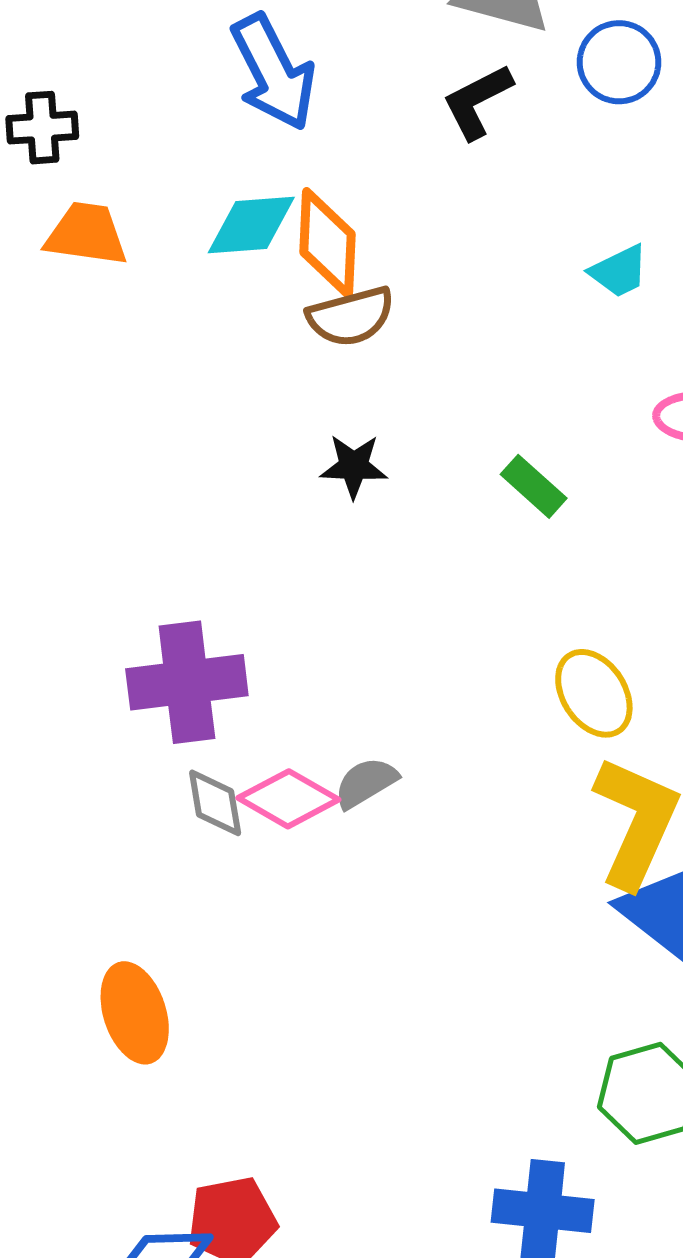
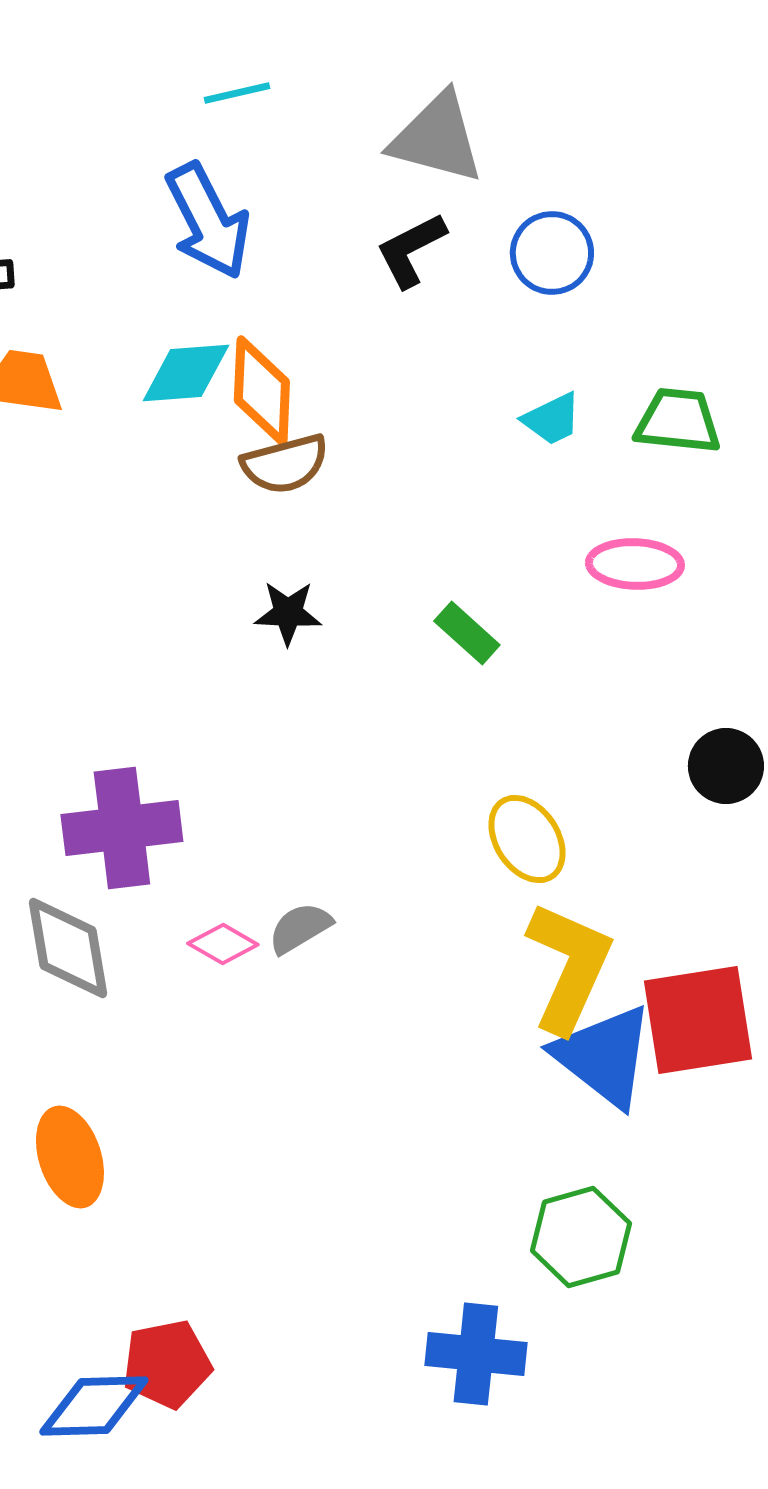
blue circle: (619, 62) -> (552, 253), moved
pink diamond: (288, 799) -> (223, 944), size x0.7
gray diamond: (215, 803) -> (68, 948), moved, size x1.5

